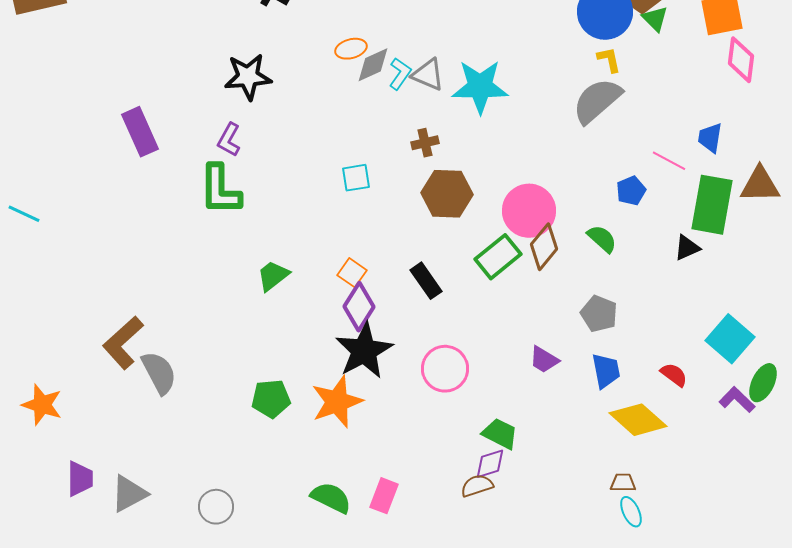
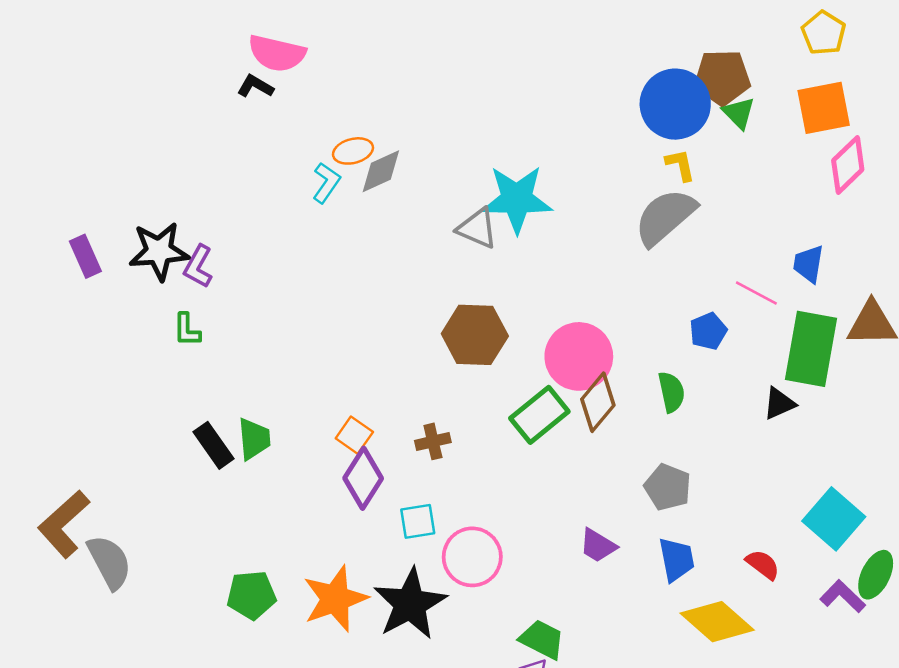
pink diamond: (741, 60) -> (848, 165), turned 39
cyan L-shape: (400, 74) -> (326, 183), moved
gray triangle: (428, 75) -> (477, 228), moved
black star: (248, 77) -> (159, 251), moved
purple rectangle: (140, 132) -> (85, 256), size x0.7
brown cross: (425, 143) -> (433, 441), moved
cyan square: (356, 178) -> (418, 521), moved
green L-shape: (220, 190) -> (187, 330), size x0.5
green semicircle: (602, 239) -> (671, 392), turned 36
green trapezoid: (273, 276) -> (254, 439), turned 123
black rectangle: (426, 281) -> (213, 445), moved
black star: (364, 351) -> (410, 604), moved

